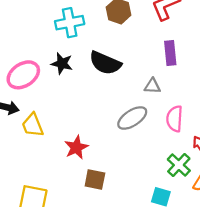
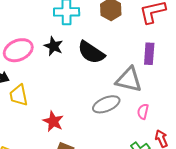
gray triangle: (152, 86) -> (129, 80), size x1.8
pink semicircle: (175, 119) -> (143, 111), size x0.7
red star: (76, 147) -> (53, 121), turned -30

